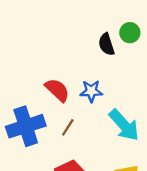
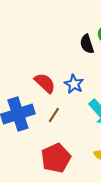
blue star: (91, 91) -> (74, 84), turned 30

